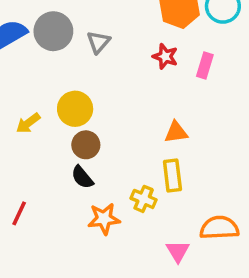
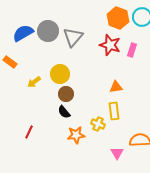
gray triangle: (98, 42) -> (73, 37), size x1.5
red star: (165, 56) -> (110, 45), size x1.5

